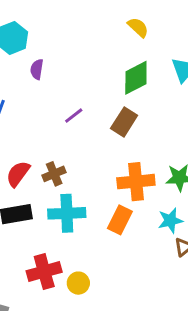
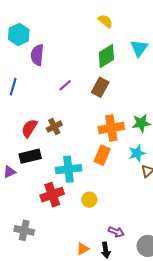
purple semicircle: (37, 69) -> (37, 55), size x1.5
cyan cross: (67, 213) -> (68, 169), moved
yellow circle: (78, 283) -> (89, 200), moved

